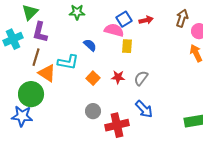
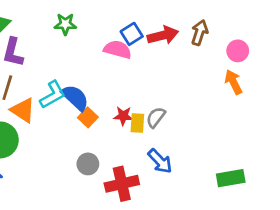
brown arrow: (182, 18) -> (200, 33), moved
red arrow: (146, 20) -> (163, 35), size x1.5
blue semicircle: (90, 45) -> (75, 98), moved, size x1.5
yellow rectangle: (127, 46) -> (137, 123), moved
cyan L-shape: (68, 62) -> (53, 95), turned -40

